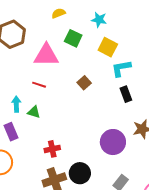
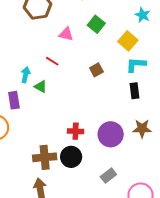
cyan star: (99, 20) -> (143, 15), moved
pink triangle: (46, 55) -> (66, 34), size x0.6
red cross: (52, 149) -> (76, 131), moved

